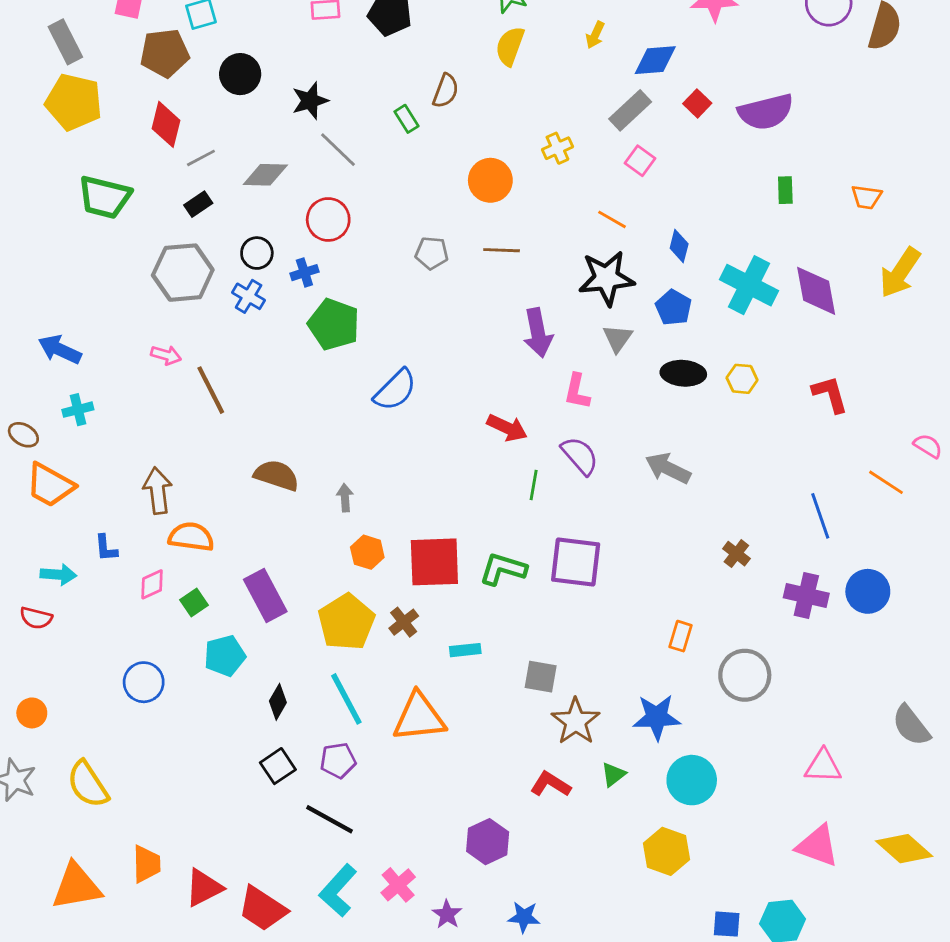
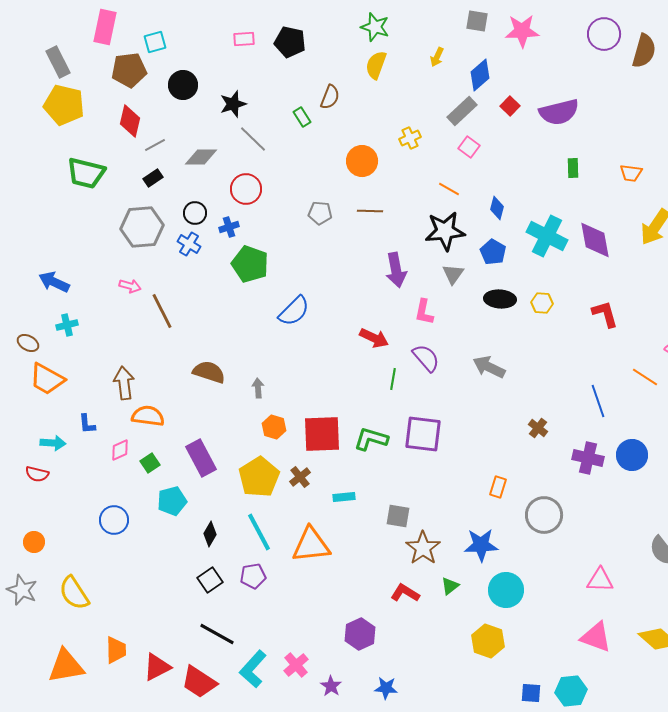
blue diamond: (655, 60) -> (480, 75), turned -36
black line: (330, 819) -> (217, 634), moved

